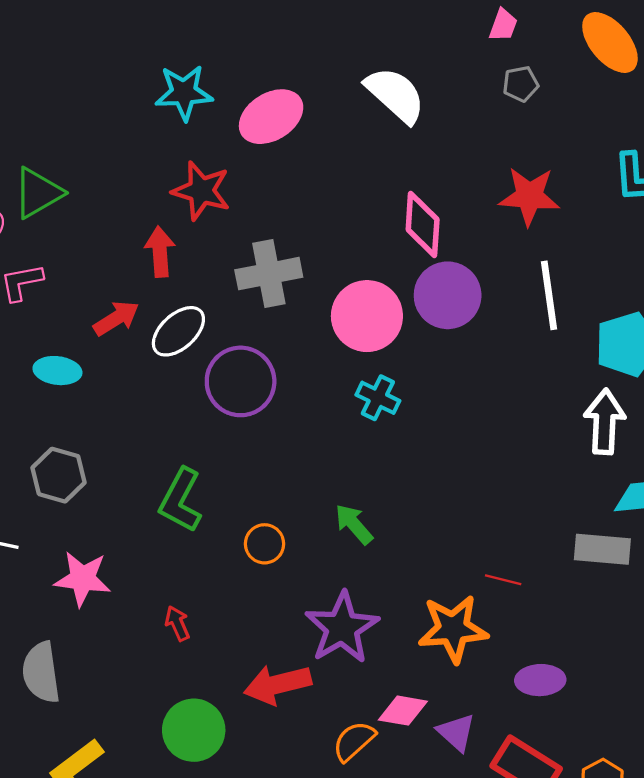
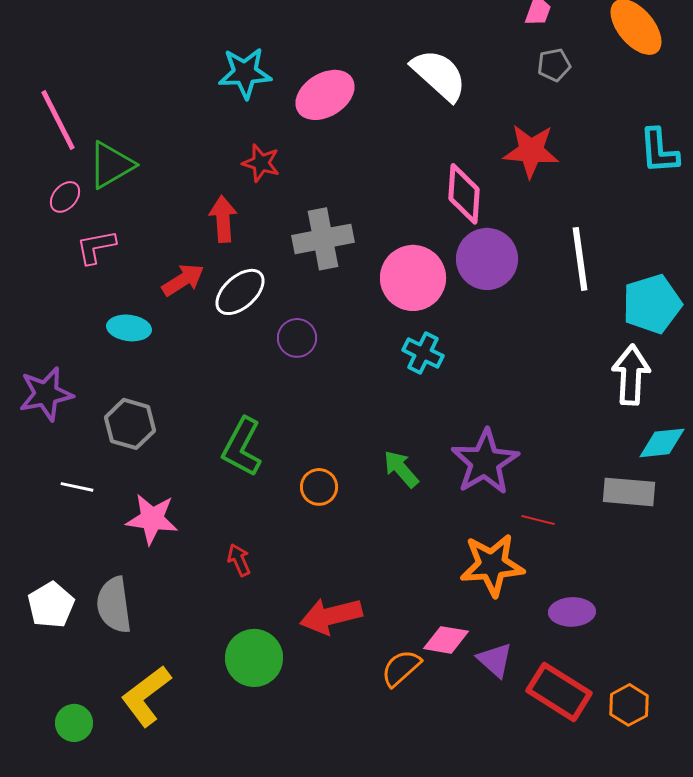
red star: (201, 191) -> (261, 163), size x0.7
red star: (529, 196) -> (531, 151), moved
purple circle: (241, 381) -> (297, 338), size x0.6
purple star: (342, 628) -> (485, 462), moved

